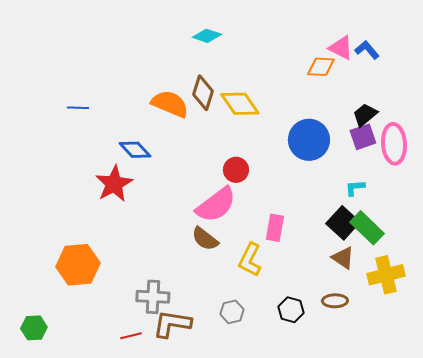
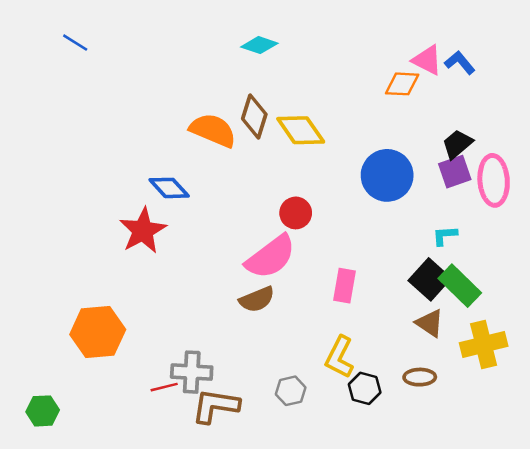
blue line: (78, 108) -> (75, 43), moved, turned 30
brown semicircle: (205, 239) -> (257, 299), turned -60
yellow L-shape: (250, 260) -> (340, 357), moved
red line: (131, 336) -> (164, 387), moved

